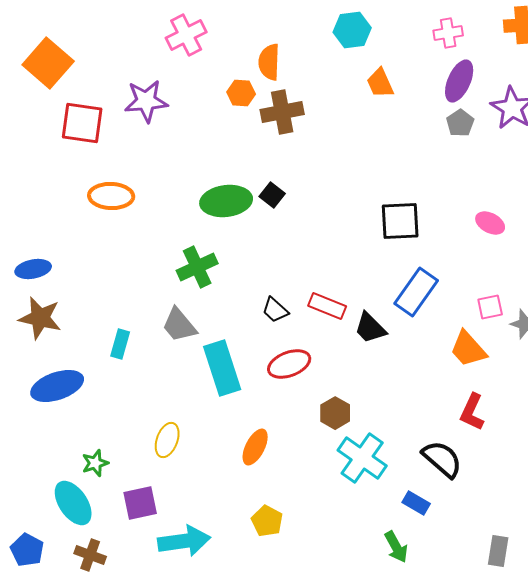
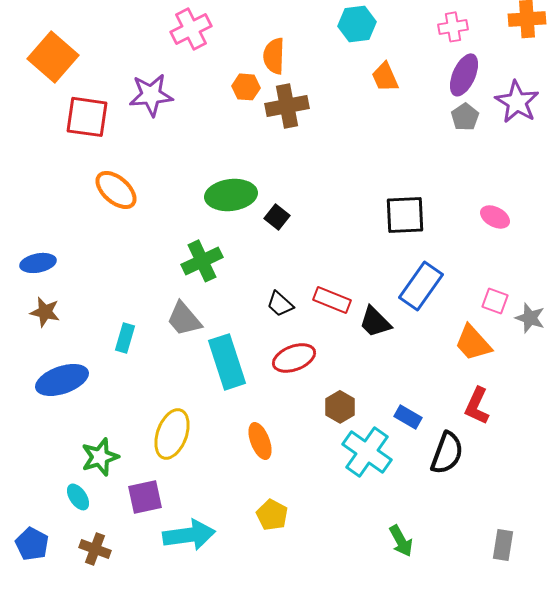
black square: (272, 195) -> (277, 217), moved
orange ellipse: (111, 196) -> (116, 190), turned 39
pink square: (490, 307) -> (495, 301), turned 32
brown star: (40, 318) -> (45, 312), size x0.7
yellow ellipse: (167, 440) -> (172, 434), size x1.4
orange ellipse: (255, 447) -> (260, 441), turned -48
black semicircle: (442, 459) -> (447, 453), turned 69
green star: (95, 463) -> (100, 457), size x1.4
cyan ellipse: (73, 503) -> (78, 497), size x0.6
blue rectangle: (416, 503) -> (408, 417), moved

